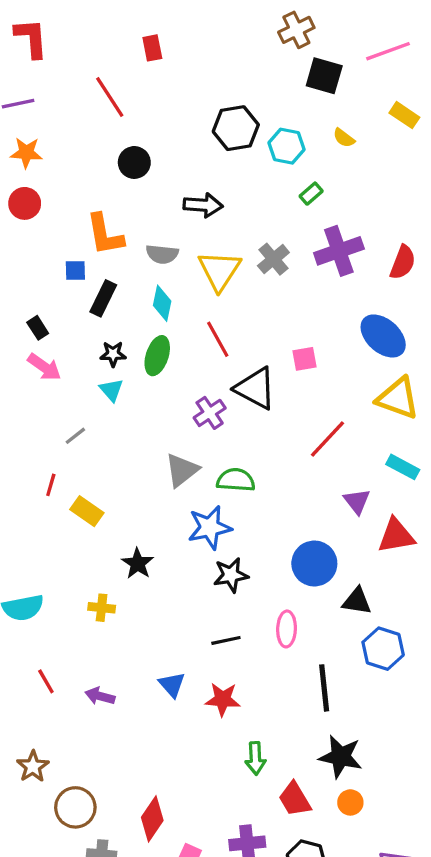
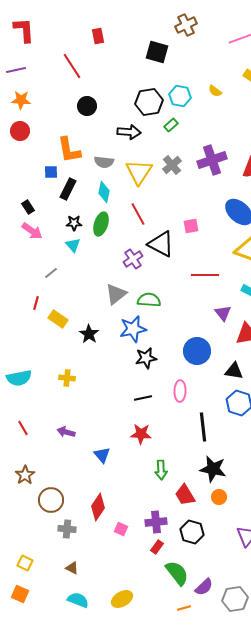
black square: (324, 76) -> (157, 52), moved
black hexagon: (236, 128) -> (149, 102), moved
green rectangle: (311, 194) -> (171, 125), moved
red line: (327, 439) -> (205, 275), turned 48
black star: (138, 564) -> (89, 334), moved
black triangle: (357, 601) -> (234, 371), moved
red line: (46, 681) -> (23, 428), moved
blue triangle: (172, 685) -> (102, 455), moved

